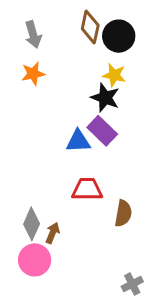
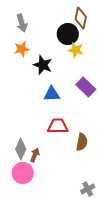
brown diamond: (90, 27) -> (81, 18), moved
black circle: (119, 36) -> (68, 34), moved
black star: (105, 98) -> (43, 65), moved
purple rectangle: (102, 131) -> (86, 87), moved

